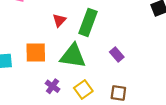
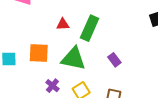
red triangle: (59, 20) -> (63, 24), turned 40

